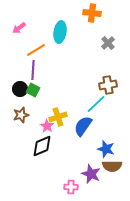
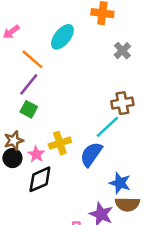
cyan ellipse: (60, 32) -> (62, 37), turned 30
orange line: (36, 50) -> (32, 59), turned 72
purple line: (33, 70) -> (29, 84), turned 36
black circle: (20, 89) -> (12, 158), moved
pink star: (47, 126) -> (36, 154), moved

